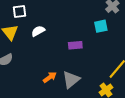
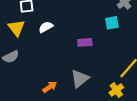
orange arrow: (50, 77) -> (50, 87), moved

